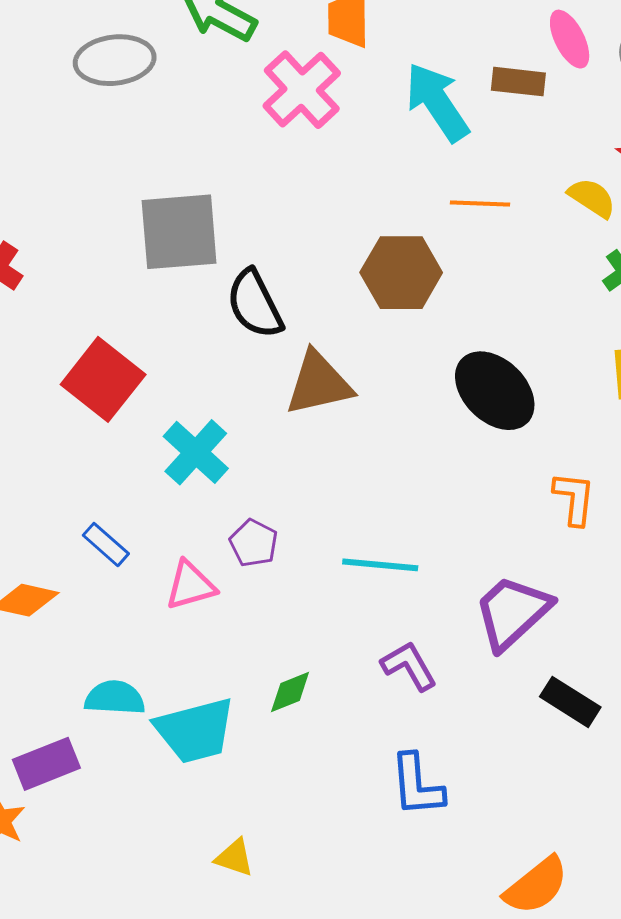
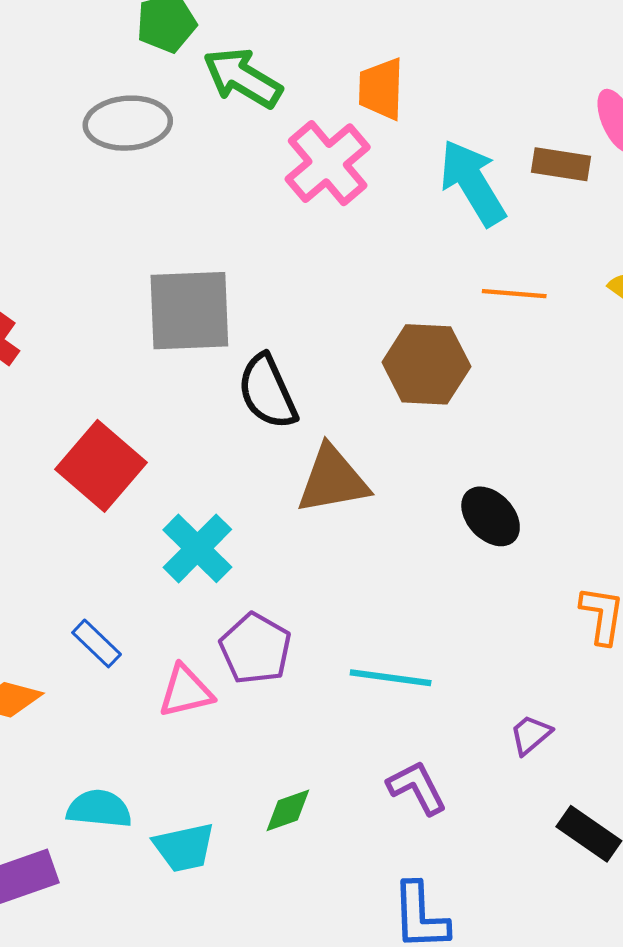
black ellipse: (495, 391) -> (491, 516), moved, size x0.7
purple pentagon: (254, 543) -> (255, 649), size x1.4
purple trapezoid: (512, 612) -> (531, 735), size x0.5
cyan trapezoid: (195, 730) -> (184, 847), size x0.7

